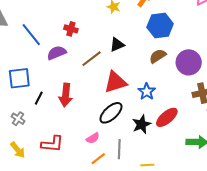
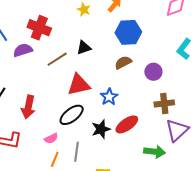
red cross: (71, 29) -> (39, 28), size x1.6
purple circle: (189, 62) -> (153, 72), size x0.7
red arrow: (66, 95) -> (28, 107), moved
orange line: (98, 159) -> (55, 159), turned -35

